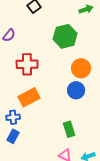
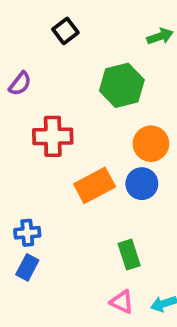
orange rectangle: (29, 97) -> (95, 185), moved

